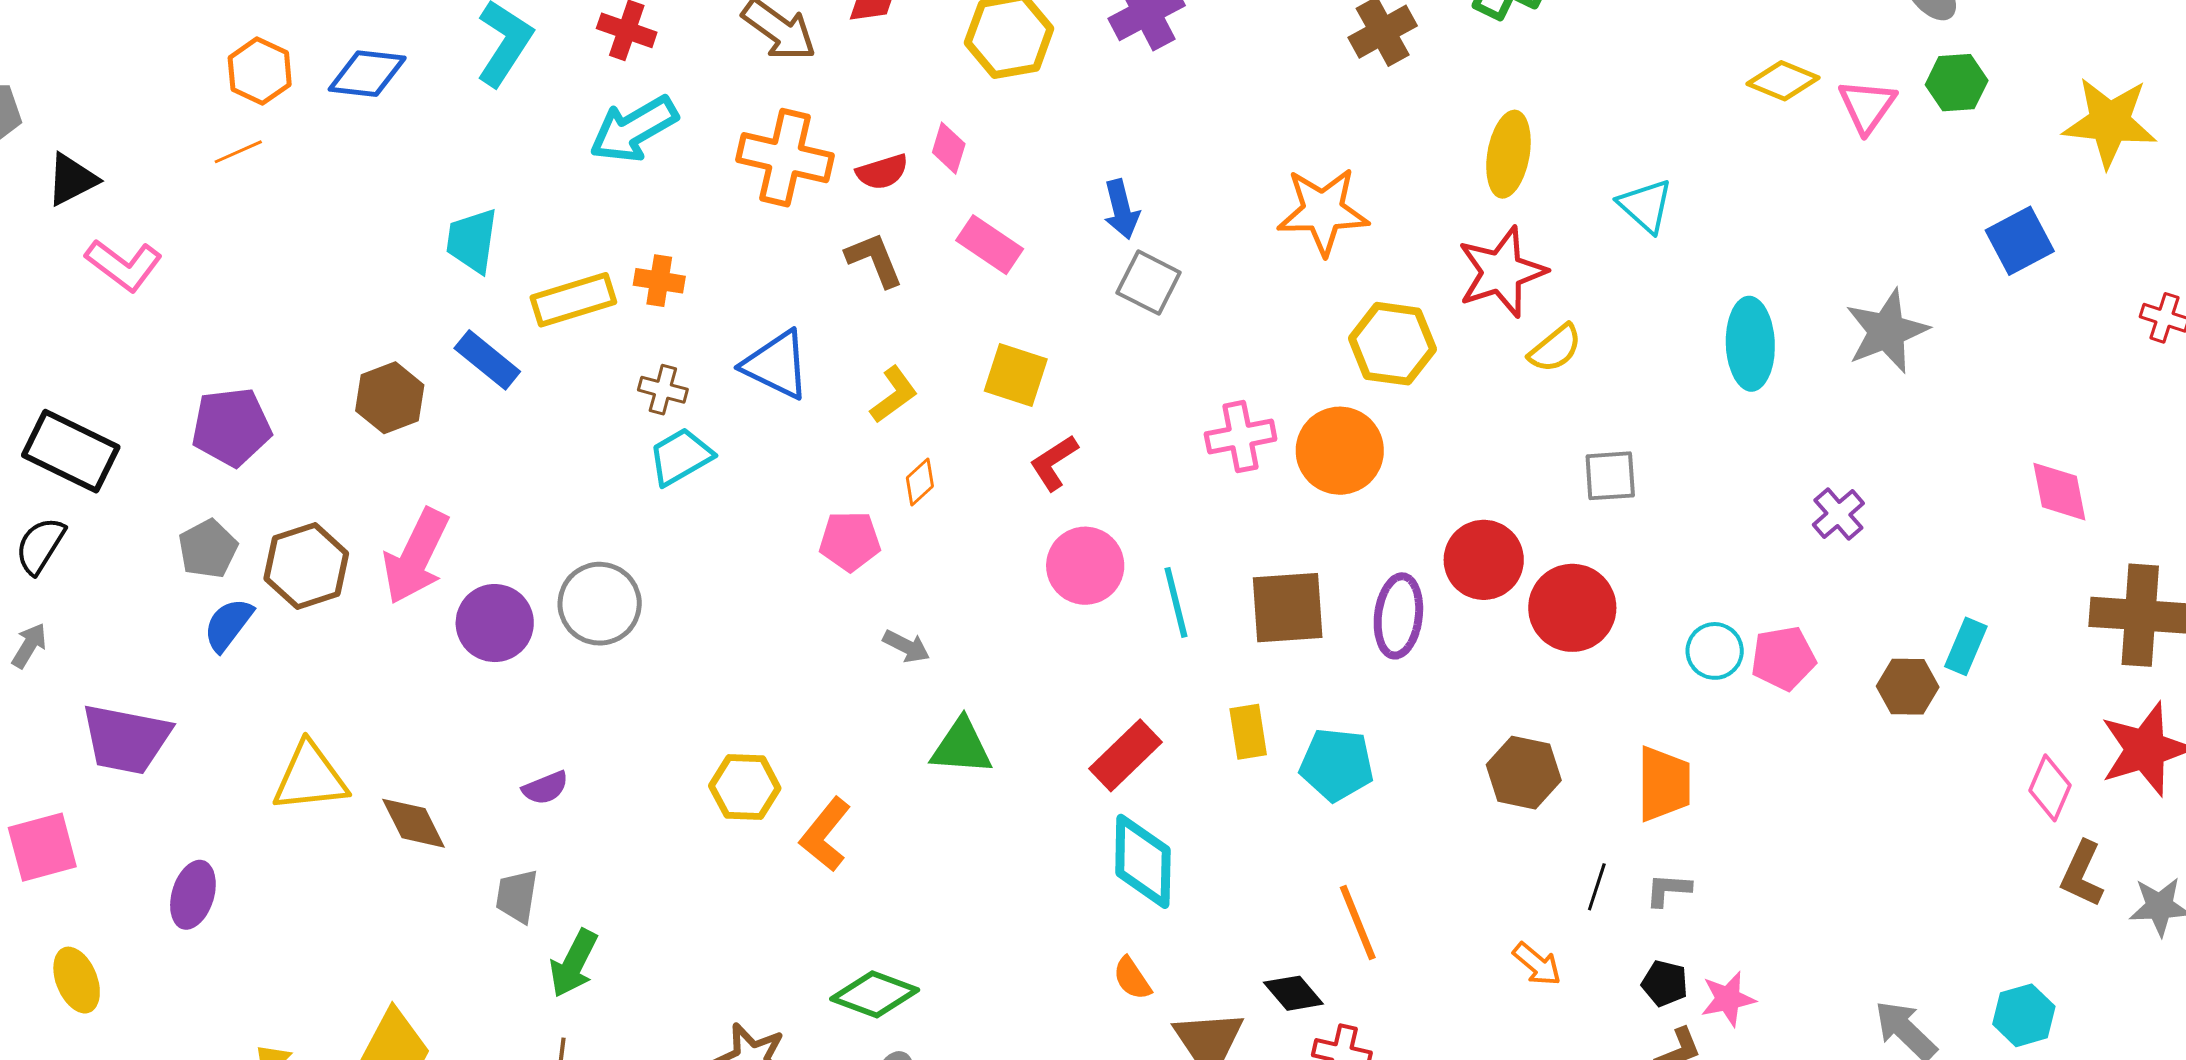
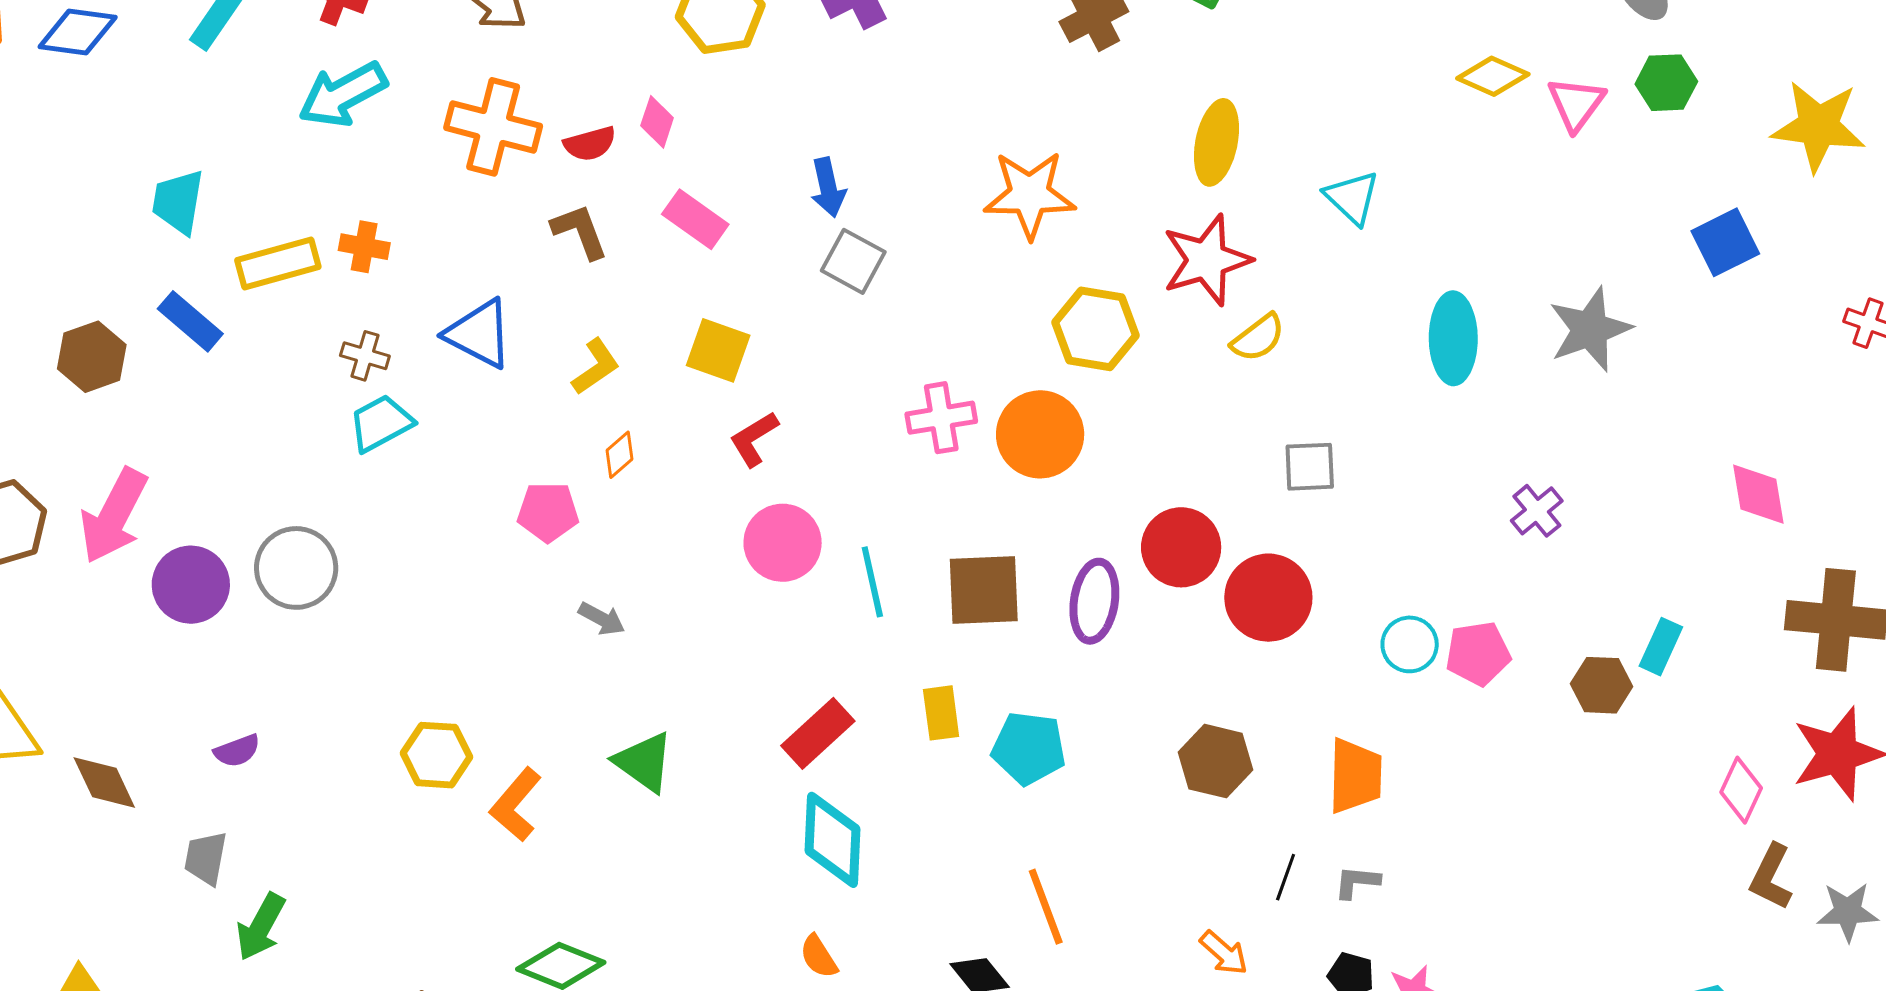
green triangle: (961, 747) -> (644, 762), moved, turned 30

